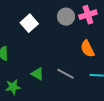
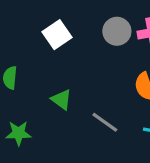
green triangle: (37, 74) -> (62, 99), moved

